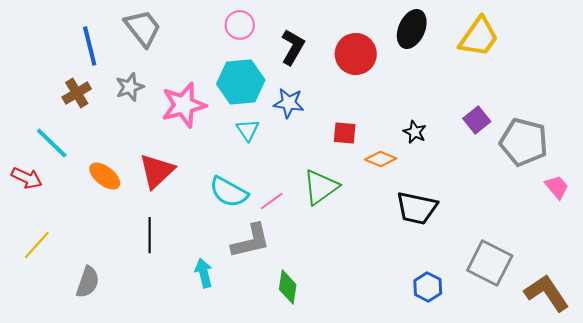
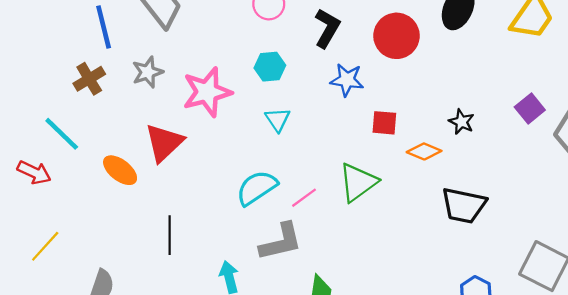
cyan hexagon: (241, 82) -> (270, 67), size x0.6
blue star: (289, 103) -> (347, 80), moved
red triangle: (157, 171) -> (164, 143), moved
cyan semicircle: (229, 192) -> (257, 188), turned 117

